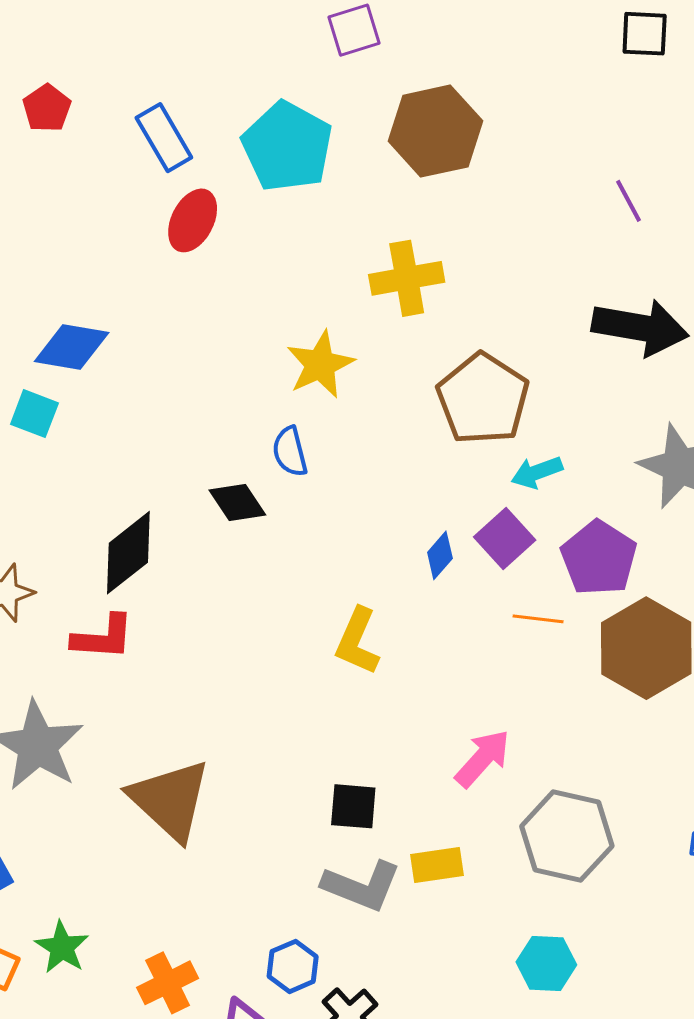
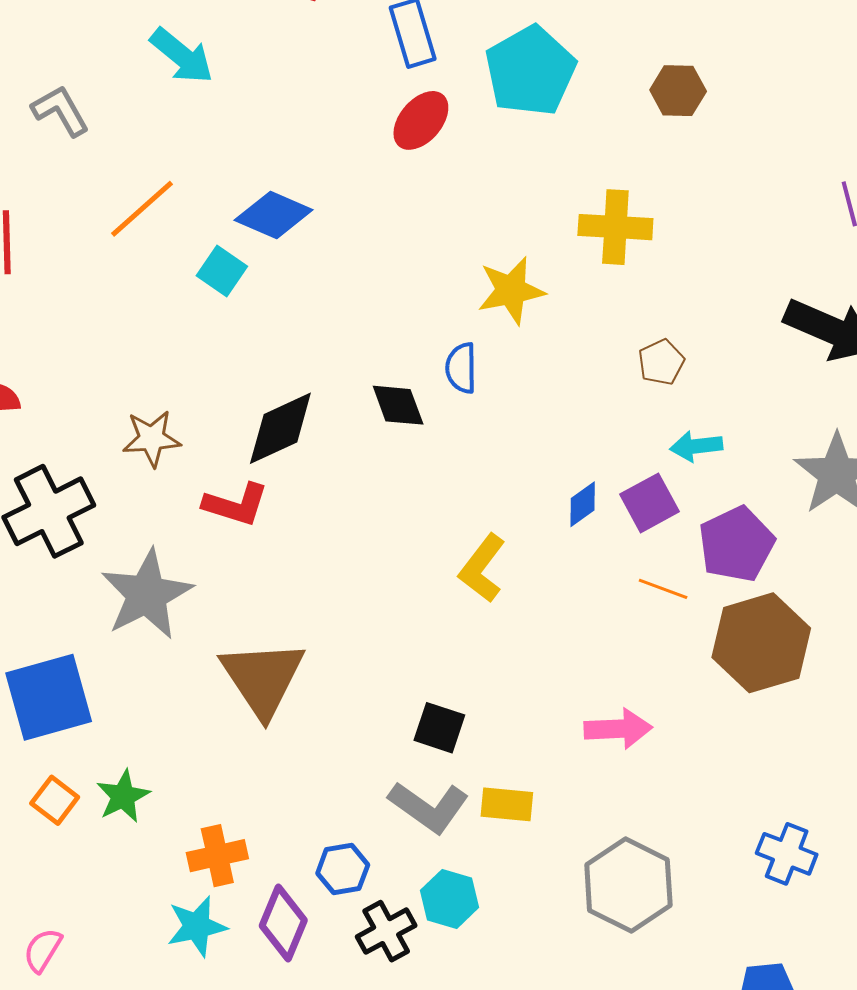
brown hexagon: (435, 131) -> (678, 91), size x0.6
brown pentagon: (483, 399) -> (661, 362), size x0.5
pink arrow: (483, 758) -> (618, 729), moved, turned 32
gray hexagon: (567, 836) -> (628, 885), moved
cyan hexagon: (546, 963) -> (449, 899), moved

